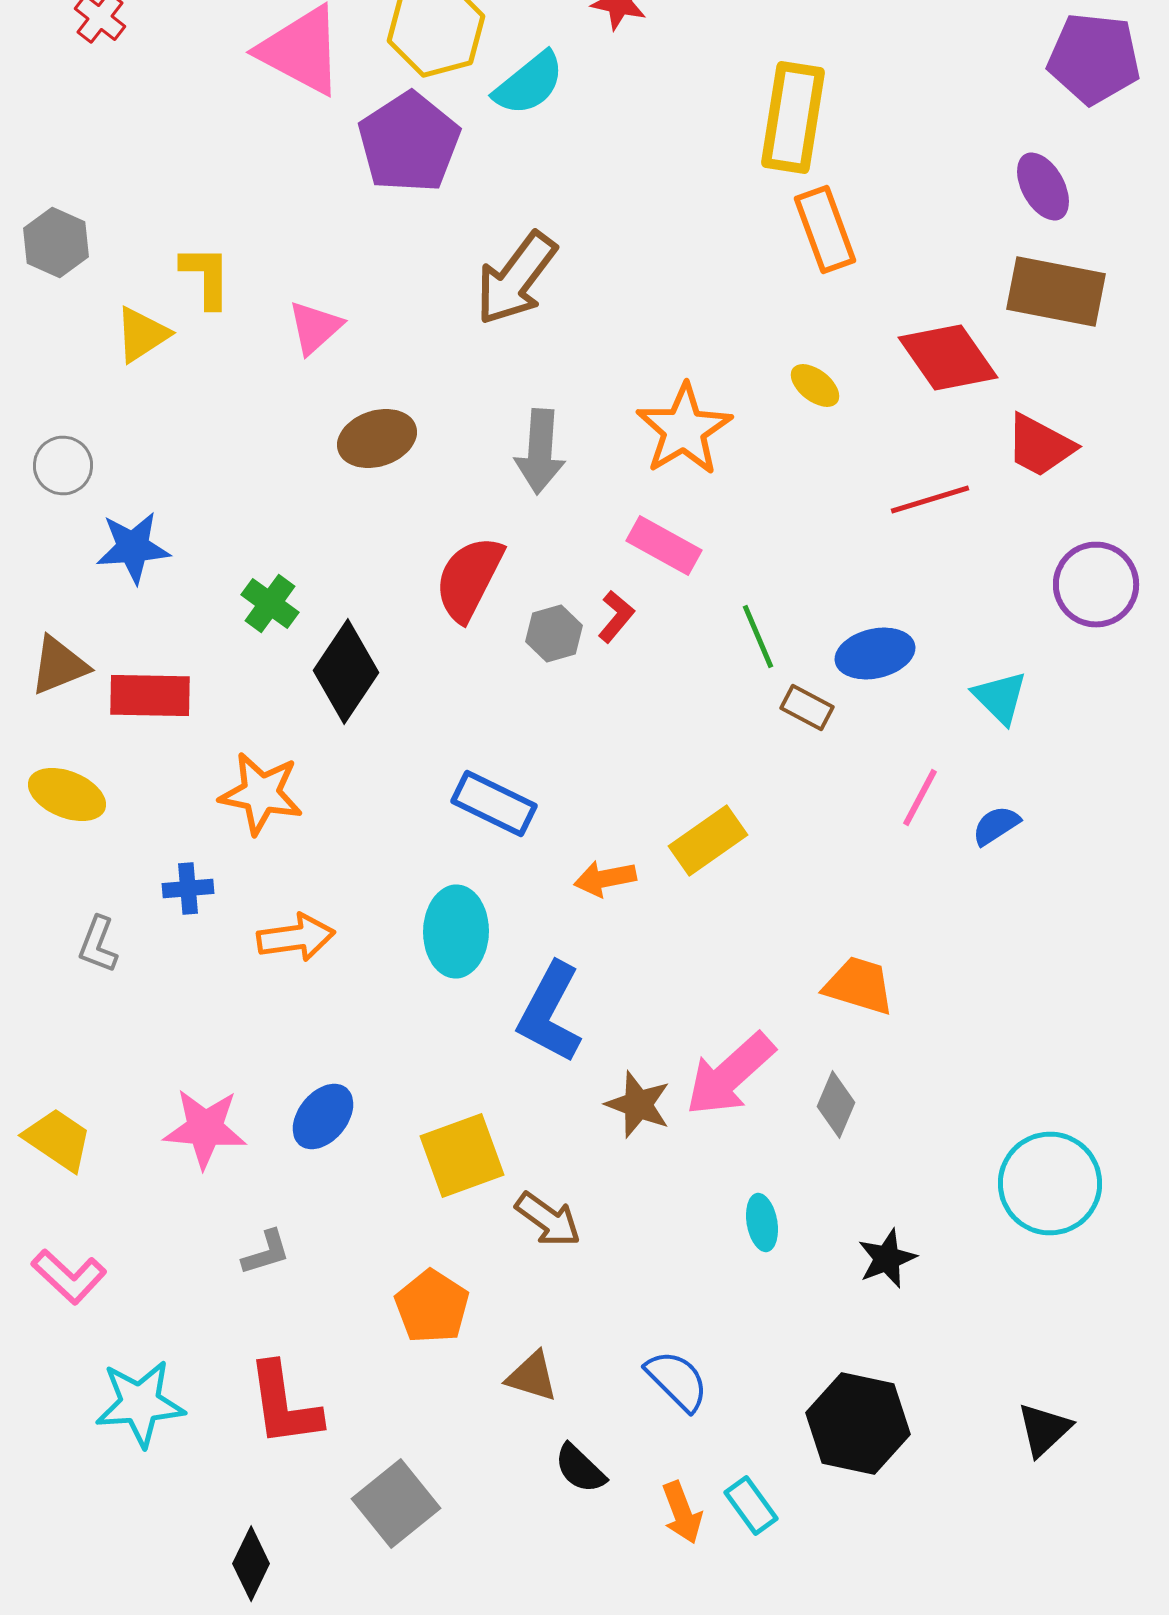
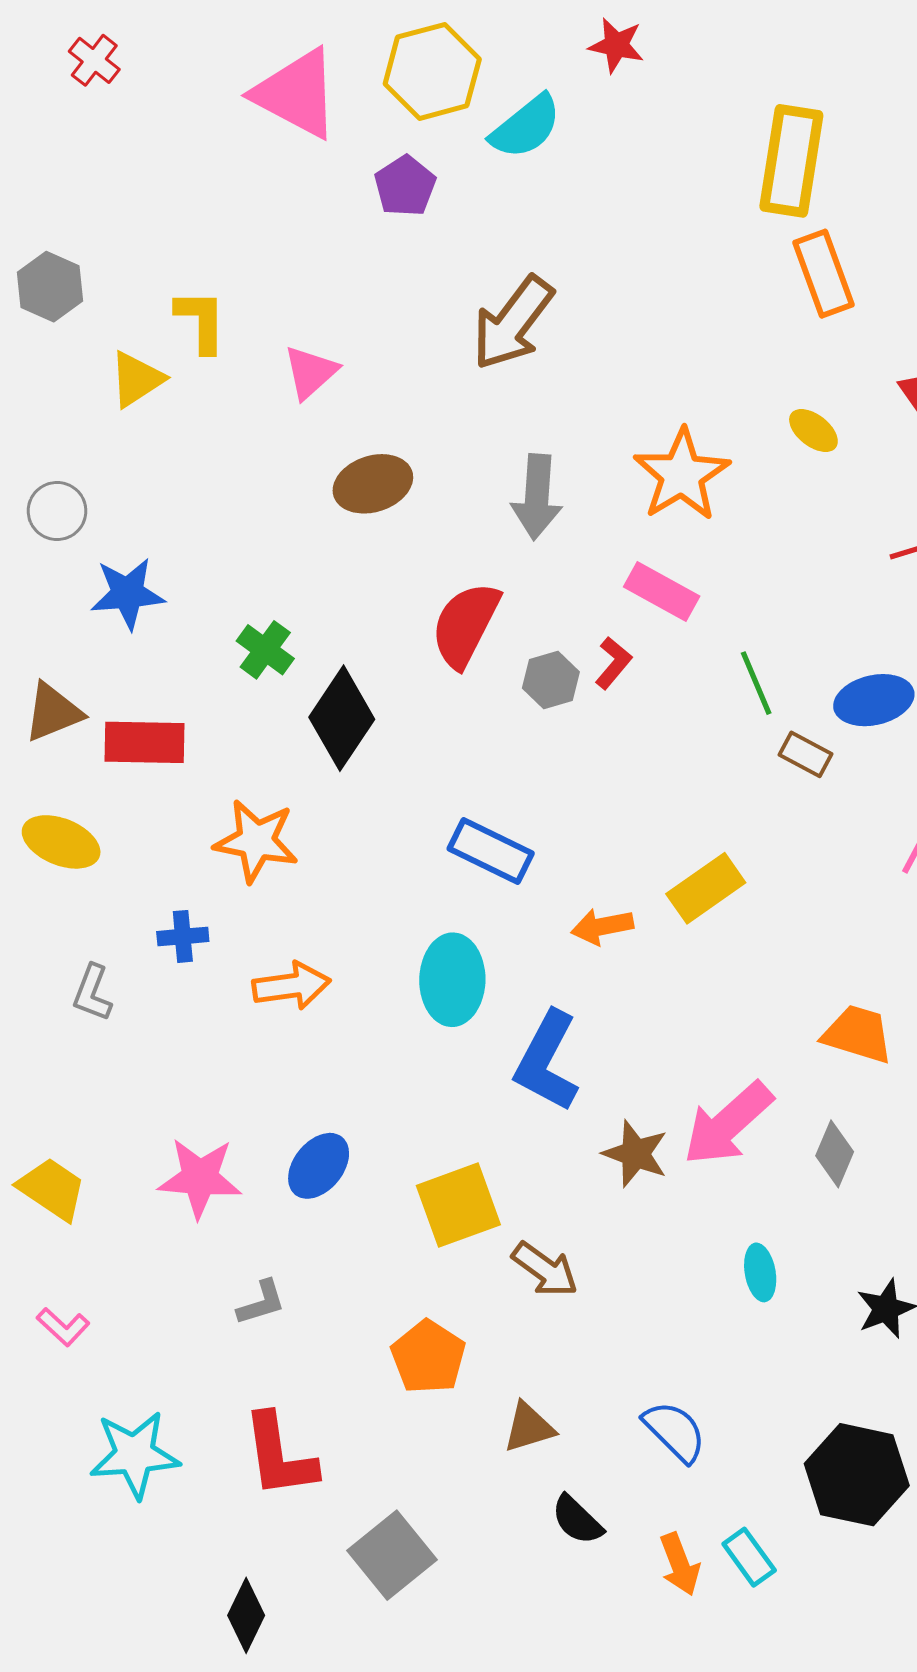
purple pentagon: (409, 142) -> (405, 186), size x0.6
pink L-shape: (69, 1276) -> (63, 1327), size x0.7
brown triangle: (532, 1376) -> (529, 1427), turned -34

